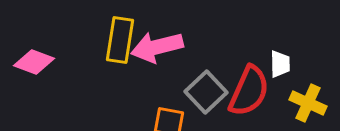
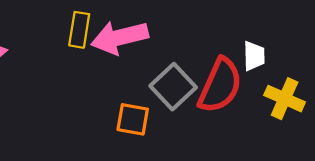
yellow rectangle: (120, 40) -> (79, 30), size x0.7

